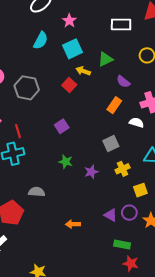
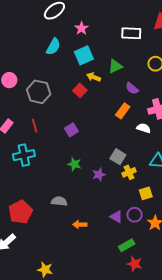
red line: (18, 131) -> (35, 126), moved
gray square: (111, 143) -> (118, 157), moved, turned -35
gray semicircle: (37, 192) -> (59, 201), moved
green rectangle: (122, 244) -> (127, 245), turned -42

